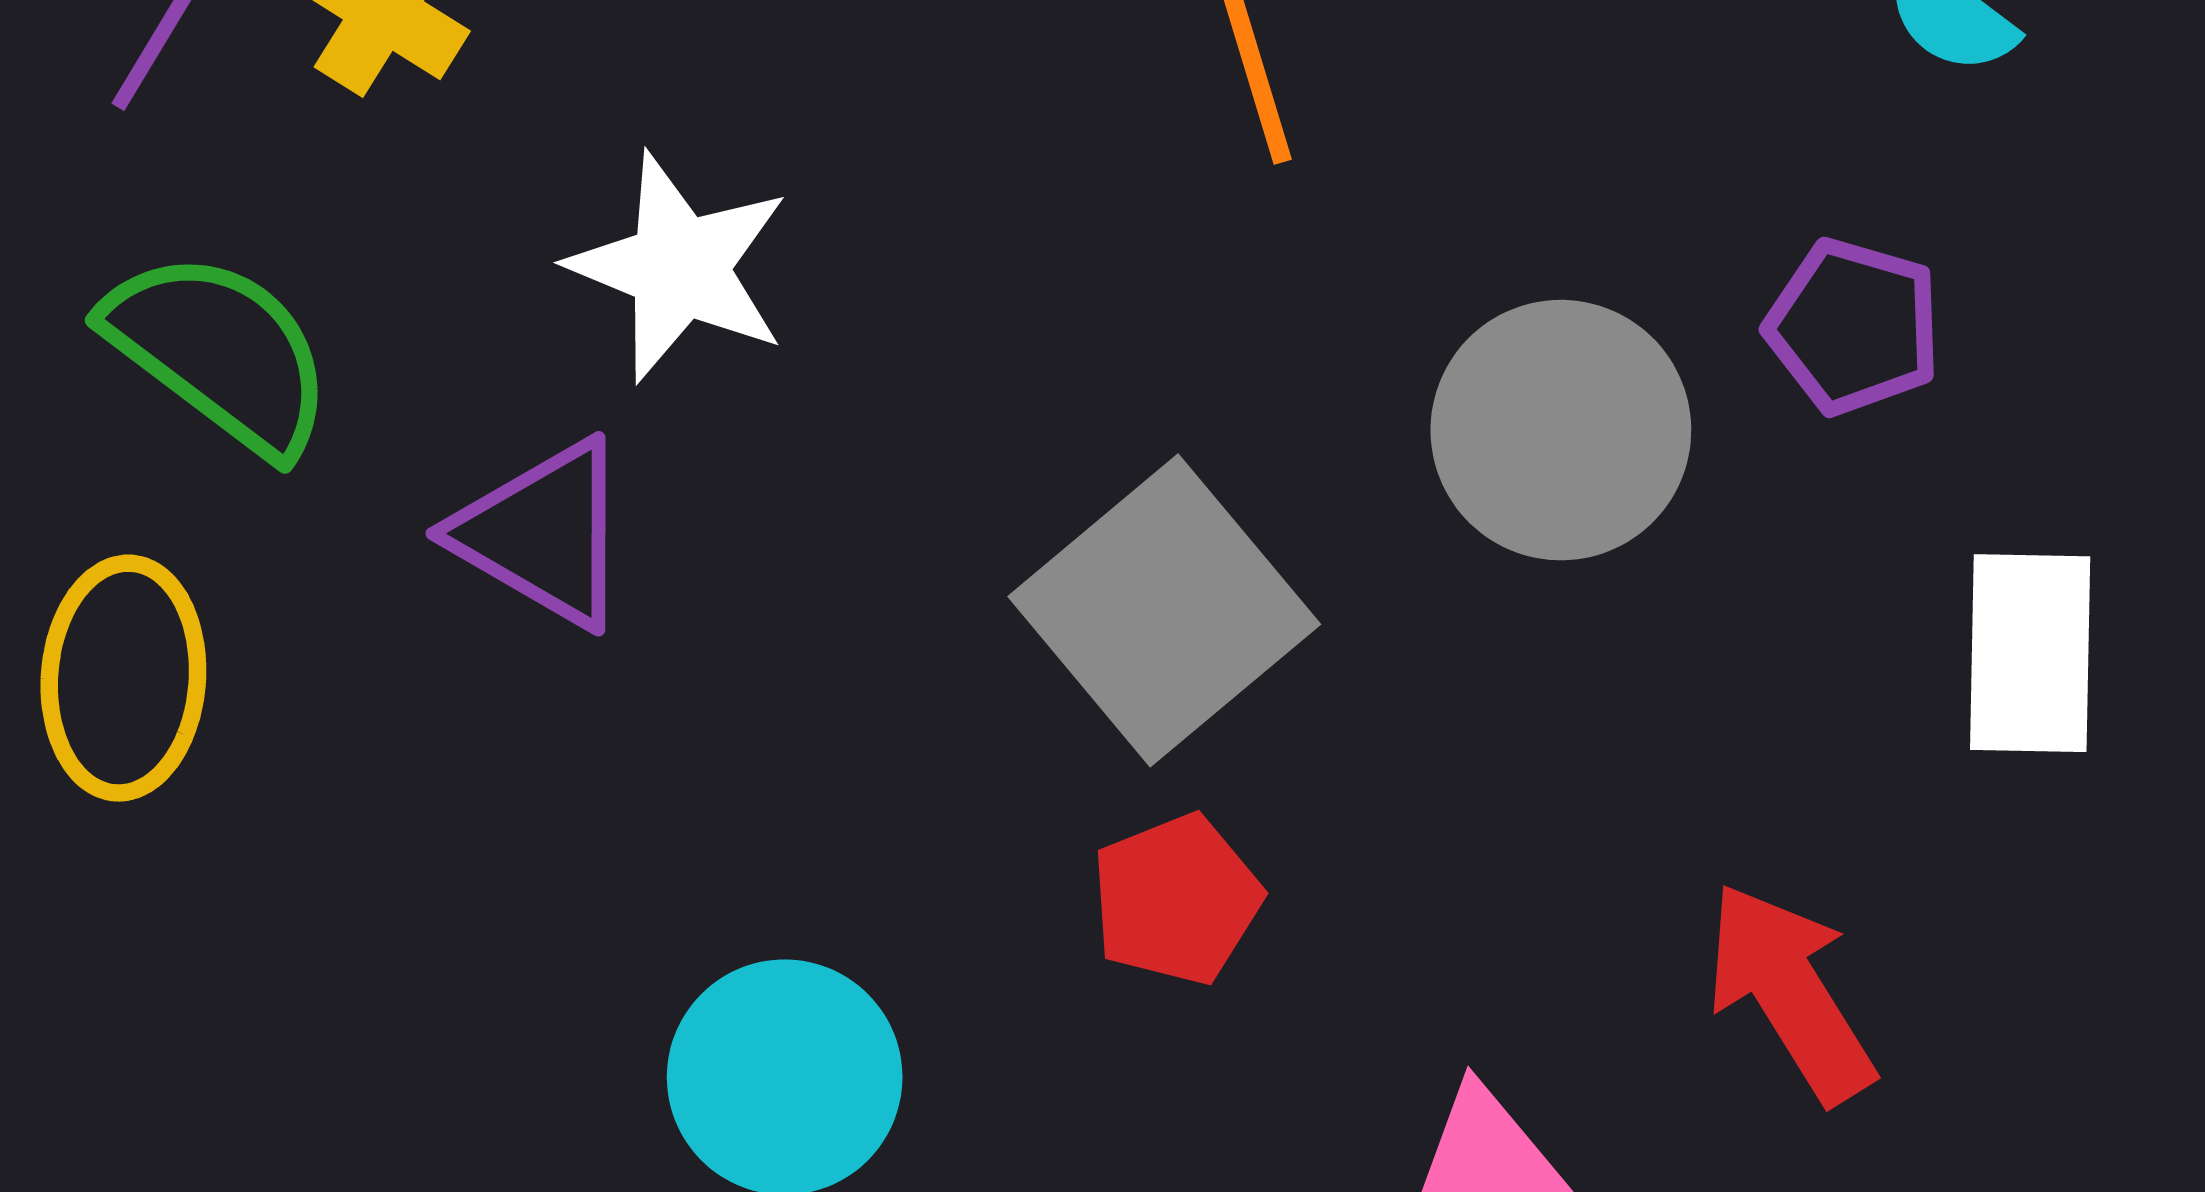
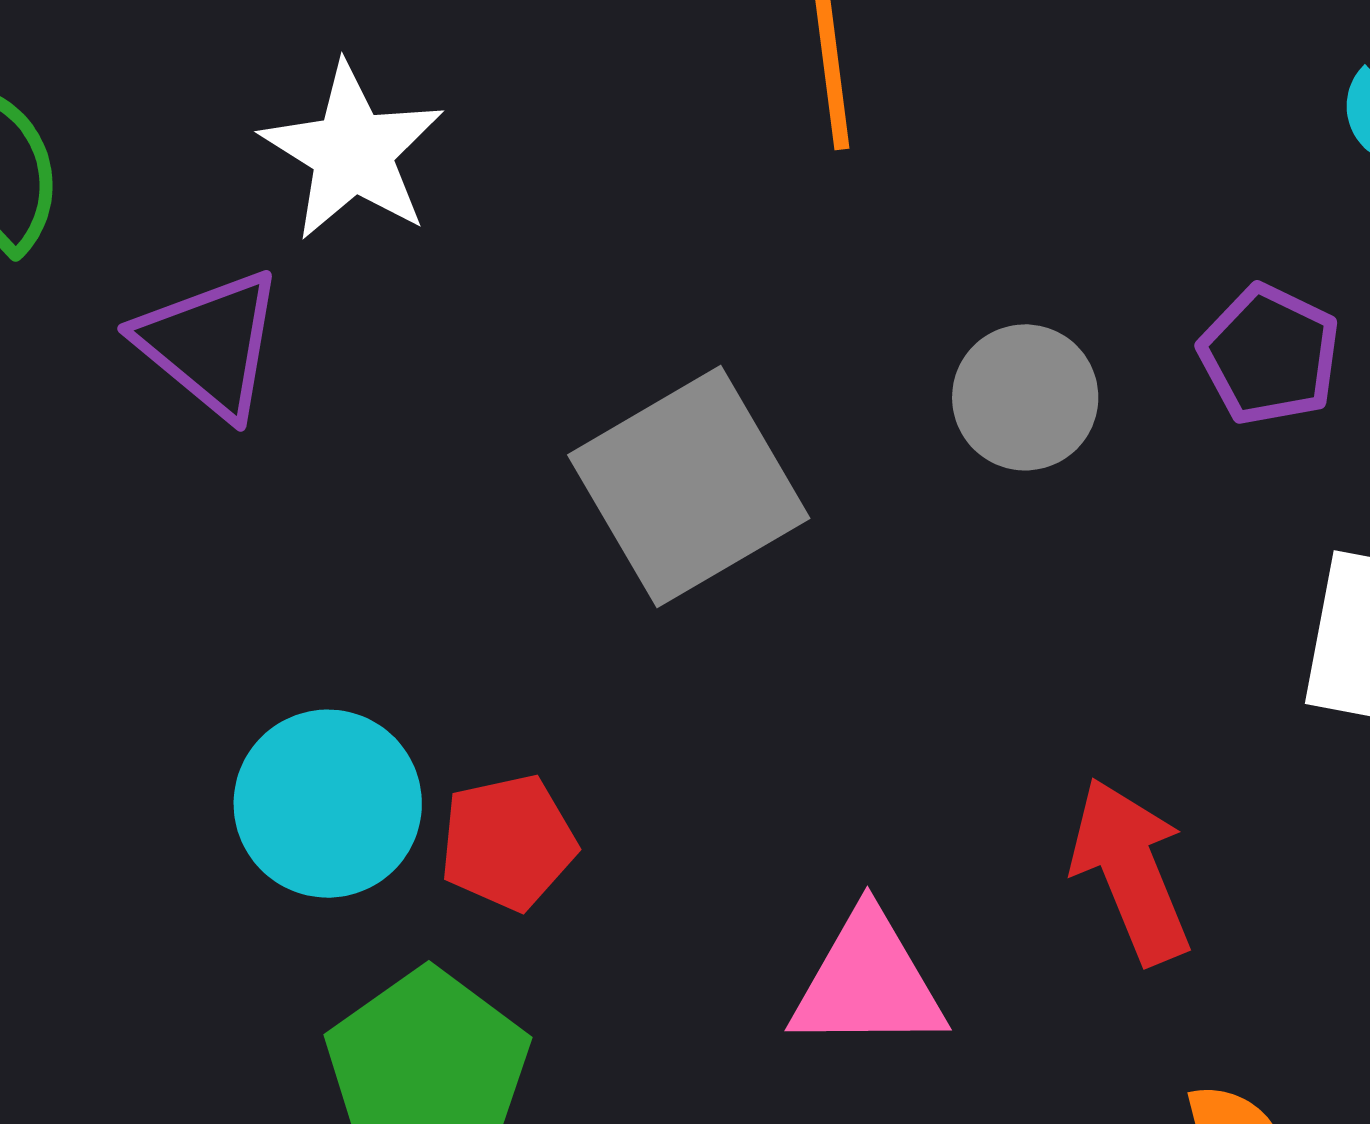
gray circle: (1561, 430) -> (1025, 397), size x0.7
red pentagon: (1176, 899) -> (508, 842), moved

